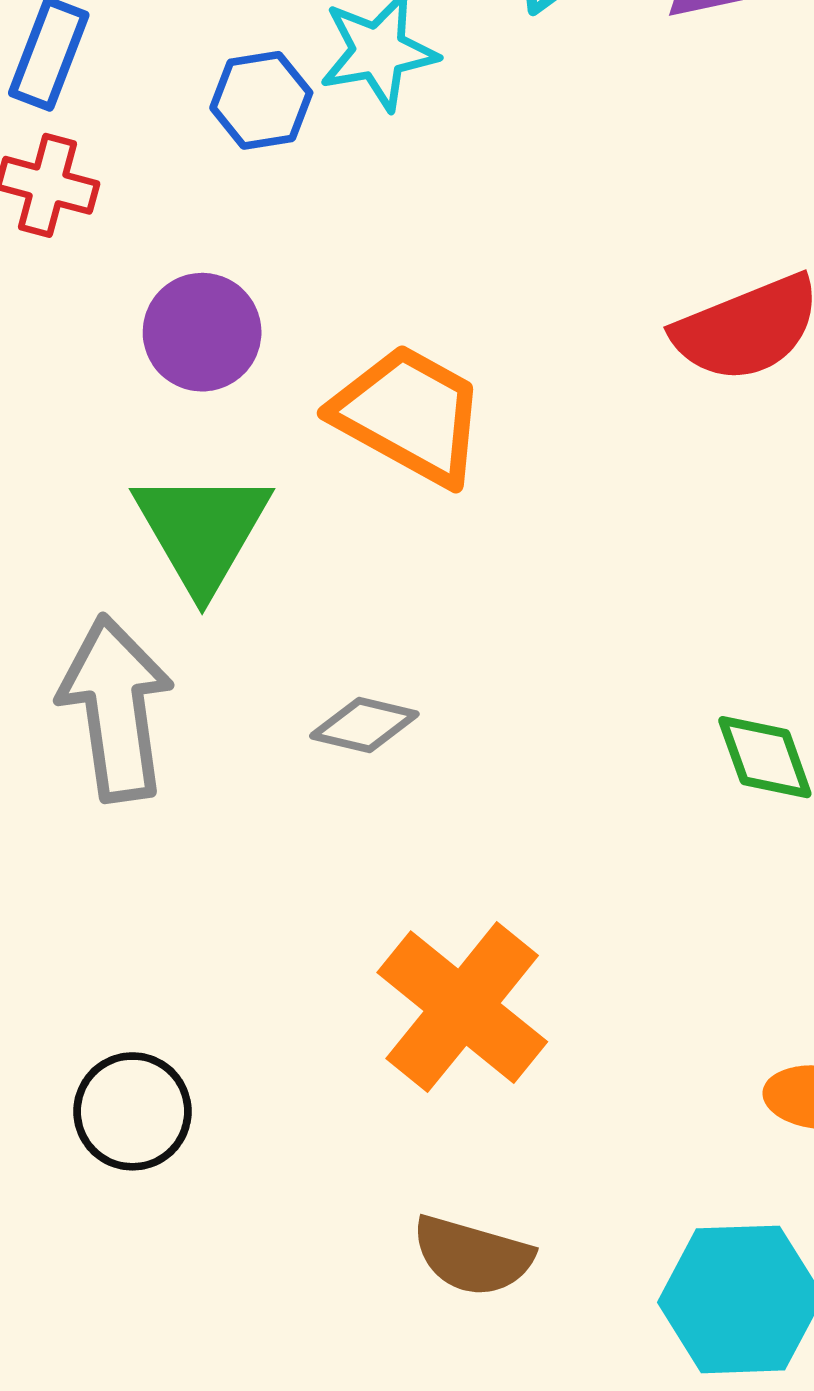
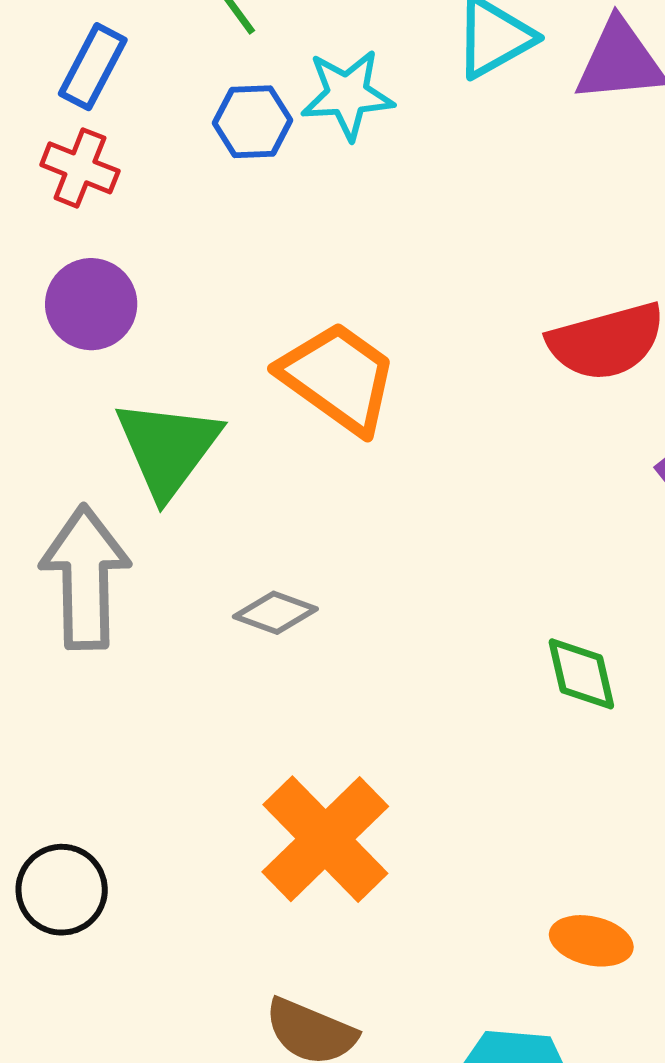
purple circle: (202, 332) -> (91, 304), moved

